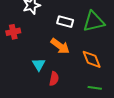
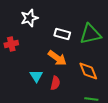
red semicircle: (54, 79) -> (55, 83), moved

